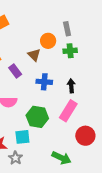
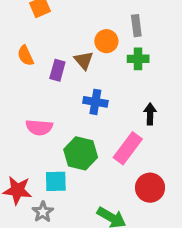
purple rectangle: (15, 71) -> (57, 70), moved, turned 48
black arrow: (71, 86) -> (150, 114), moved

